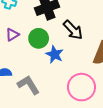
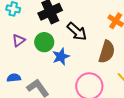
blue star: (55, 54) -> (61, 57), turned 30

